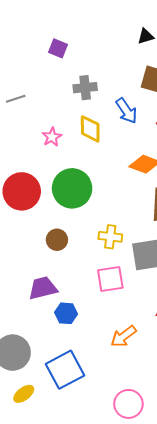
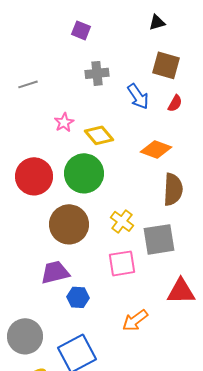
purple square: (58, 48) -> (81, 30), moved
yellow diamond: (90, 129) -> (99, 135), moved, turned -40
yellow cross: (110, 237) -> (122, 221), turned 30
brown circle: (57, 240) -> (69, 224), size x1.8

